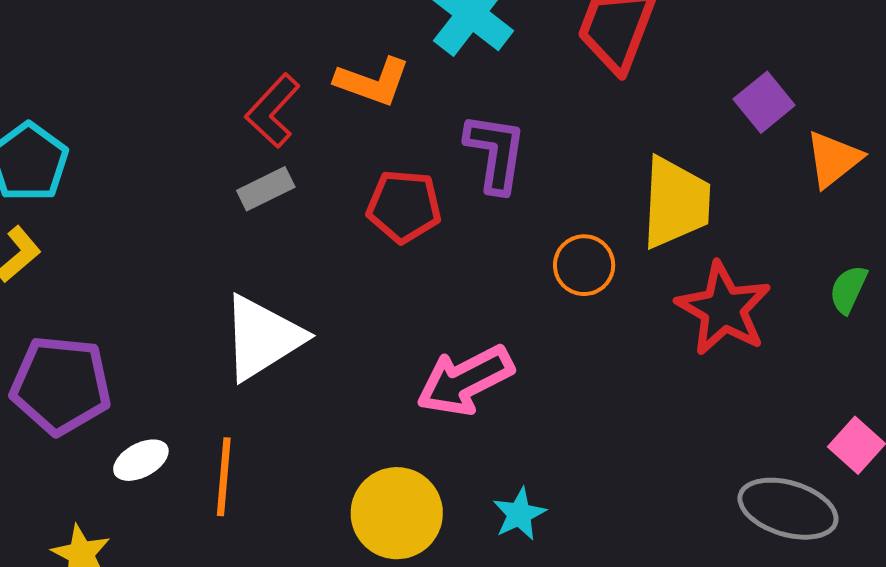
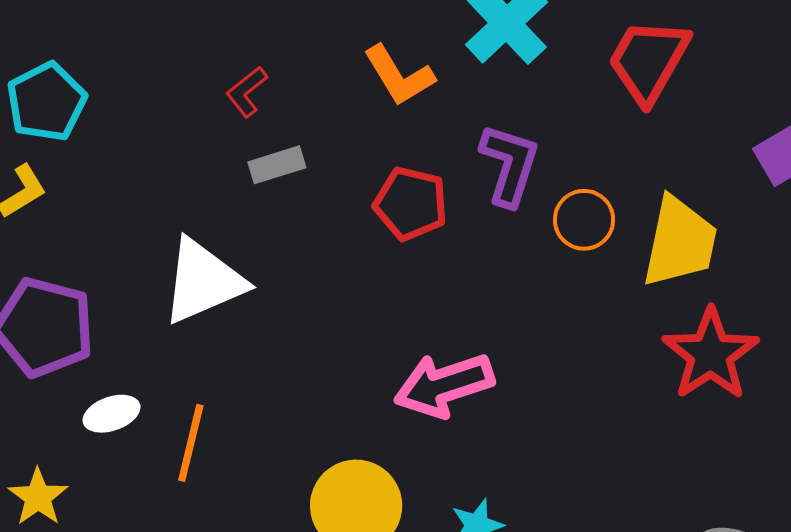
orange L-shape: (373, 82) -> (399, 76), turned 30
red L-shape: (273, 111) -> (247, 92), moved, size x0.7
orange circle: (584, 265) -> (584, 220), moved
white triangle: (262, 338) -> (203, 281), moved

